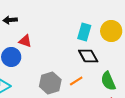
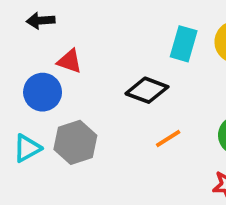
black diamond: (88, 56) -> (147, 90), moved, turned -40
gray hexagon: (50, 83) -> (75, 142), moved

